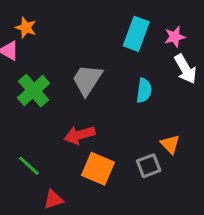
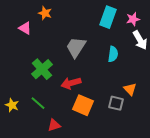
orange star: (26, 28) -> (45, 13), moved
green cross: (34, 91) -> (42, 69), moved
gray square: (149, 166) -> (116, 103), turned 35

